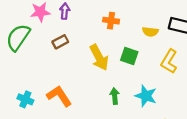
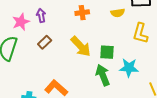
green square: (129, 56) -> (107, 52), moved
green arrow: (115, 96) -> (103, 75), size x1.5

